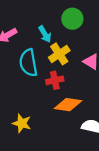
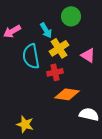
yellow star: (22, 123) -> (25, 124), moved

